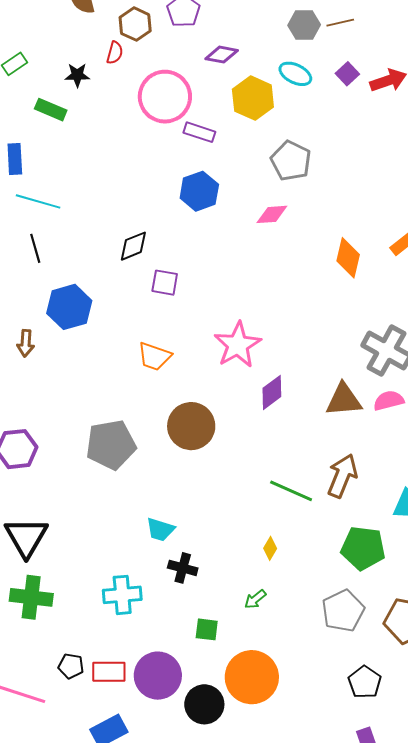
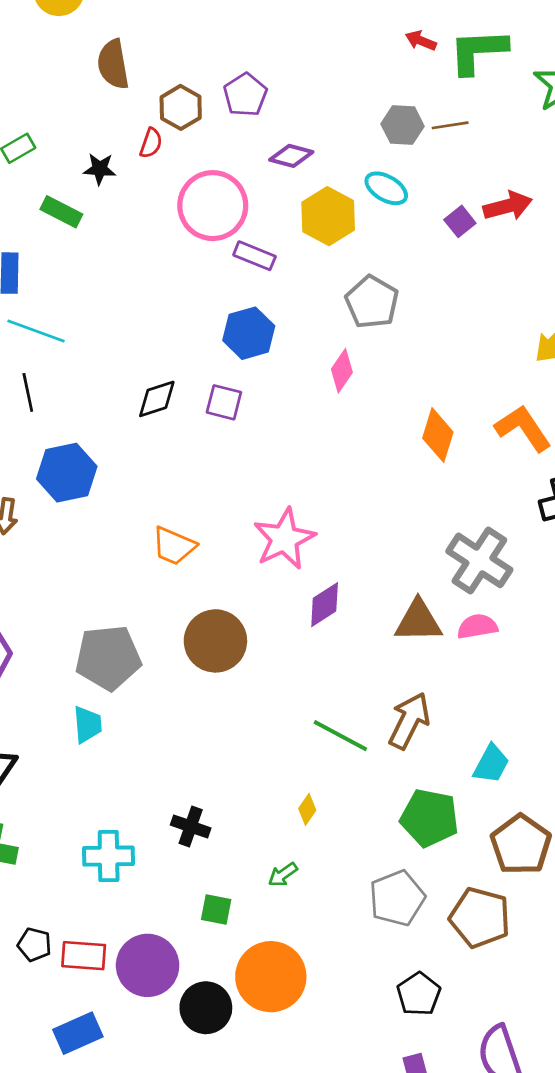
purple square: (347, 74) -> (460, 221), moved
pink diamond: (272, 214) -> (342, 371), turned -56
purple square: (165, 283) -> (224, 402), moved
cyan trapezoid: (160, 530) -> (87, 725), moved, turned -116

